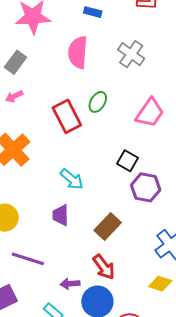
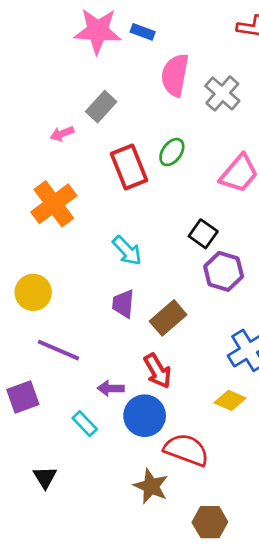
blue rectangle: (93, 12) -> (143, 32), moved
pink semicircle: (78, 52) -> (175, 75), moved
gray rectangle: (15, 62) -> (101, 107), moved
purple trapezoid: (61, 215) -> (123, 304), moved

